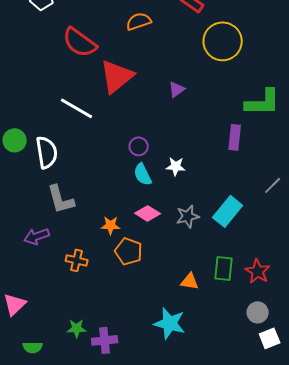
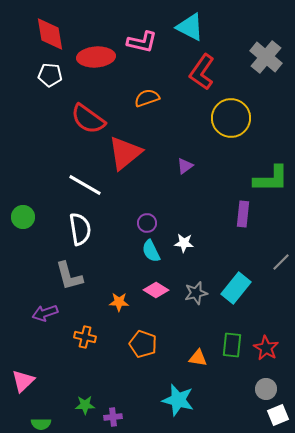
white semicircle: (47, 152) -> (80, 229), moved
orange pentagon: (129, 251) -> (143, 344), moved
purple cross: (105, 340) -> (113, 417), size x0.7

